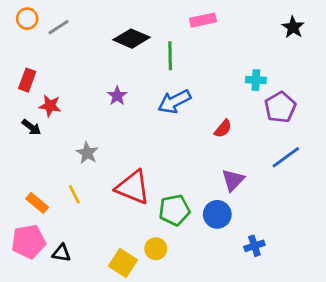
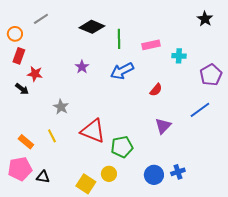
orange circle: (27, 19) -> (15, 34), moved
pink rectangle: (203, 20) -> (151, 45), moved
purple pentagon: (280, 107) -> (211, 75), moved
blue circle: (217, 214) -> (154, 175), moved

